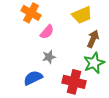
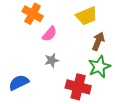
blue semicircle: (33, 78) -> (19, 83), moved

